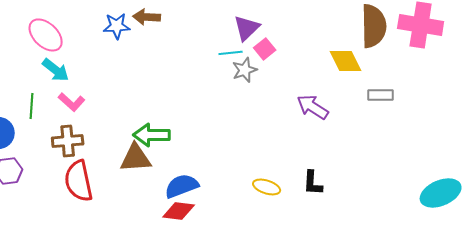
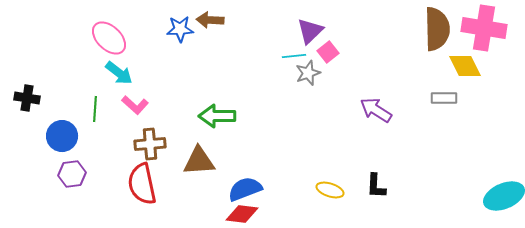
yellow diamond: (346, 61) -> (465, 66), moved
green arrow: (152, 135) -> (217, 116), moved
brown cross: (68, 141) -> (150, 144), moved

